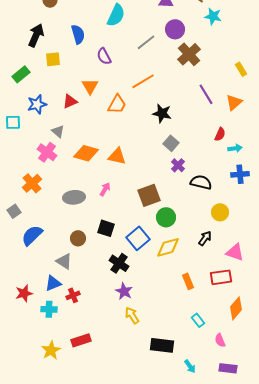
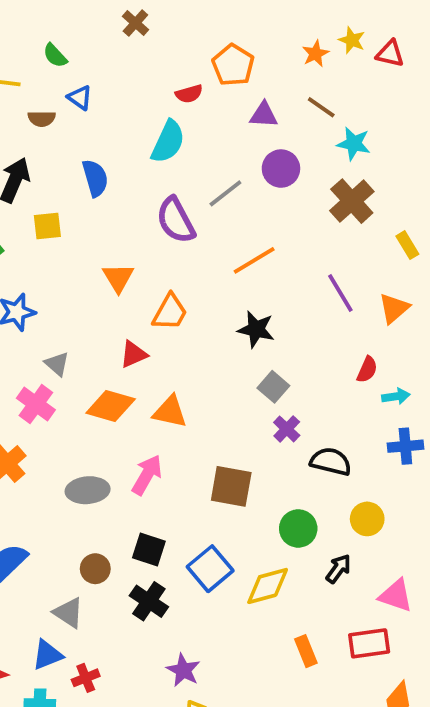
brown cross: (189, 54) -> (352, 201), moved
purple semicircle: (104, 56) -> (176, 220), moved, size x1.4
orange line: (143, 81) -> (254, 260), moved
red triangle: (70, 101) -> (134, 354), moved
pink arrow: (105, 189) -> (147, 475), size x1.5
brown square: (149, 195) -> (231, 486), turned 30
green circle: (166, 217) -> (298, 528), moved
black cross: (119, 263) -> (149, 601), moved

